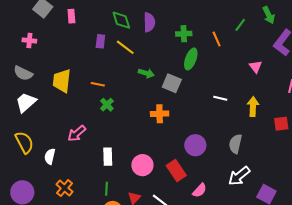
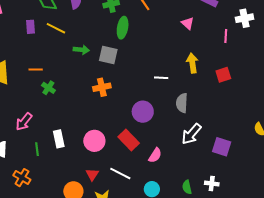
white line: (220, 98) -> (161, 78), moved
green line: (107, 189) -> (37, 149), moved

